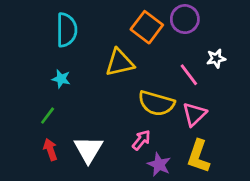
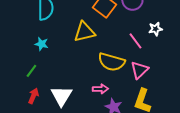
pink arrow: (141, 140) -> (100, 89), turned 49
red arrow: (50, 150) -> (33, 96), turned 42

